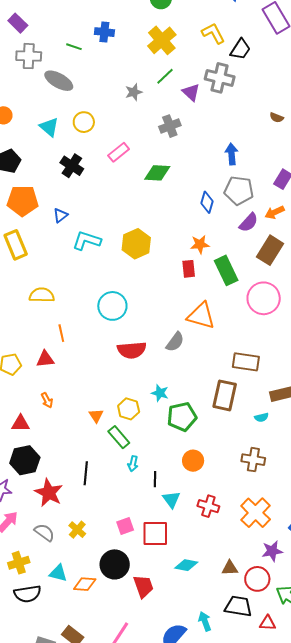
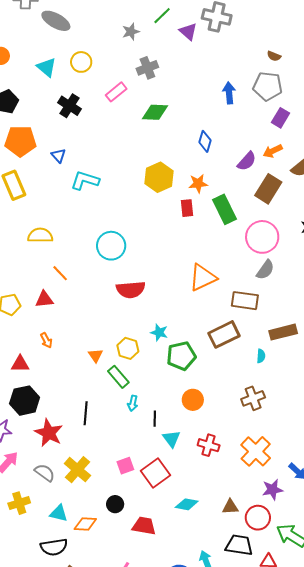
gray cross: (170, 126) -> (147, 68), moved
gray pentagon: (239, 190) -> (268, 86), moved
blue triangle: (61, 215) -> (59, 155), turned -35
yellow hexagon: (136, 244) -> (159, 177), moved
orange triangle: (201, 316) -> (203, 278), moved, turned -40
orange line: (61, 333) -> (60, 273), turned -30
gray semicircle: (175, 342) -> (265, 270), moved
brown rectangle: (225, 395) -> (224, 334), turned 52
cyan semicircle: (261, 417) -> (261, 356), turned -72
brown cross: (253, 460) -> (253, 398), turned -30
yellow cross: (77, 530) -> (78, 470), size x1.5
red square: (155, 534) -> (156, 473), turned -36
black circle: (115, 564) -> (115, 504), size x0.6
red trapezoid: (143, 586) -> (144, 526), turned -60
black semicircle: (27, 594) -> (54, 547), moved

